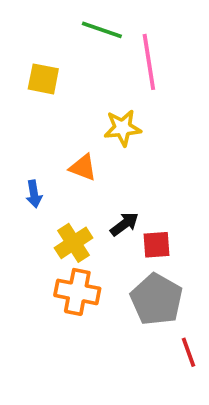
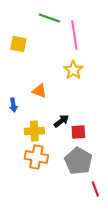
yellow star: (123, 128) -> (73, 70), moved, turned -30
yellow cross: (74, 243) -> (34, 131), turned 30

